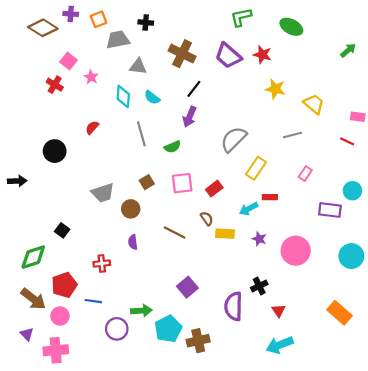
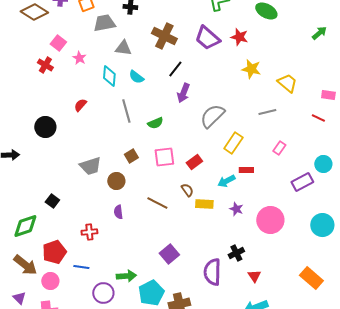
purple arrow: (190, 117) -> (183, 93), moved
purple rectangle: (330, 210) -> (302, 182), turned -35

